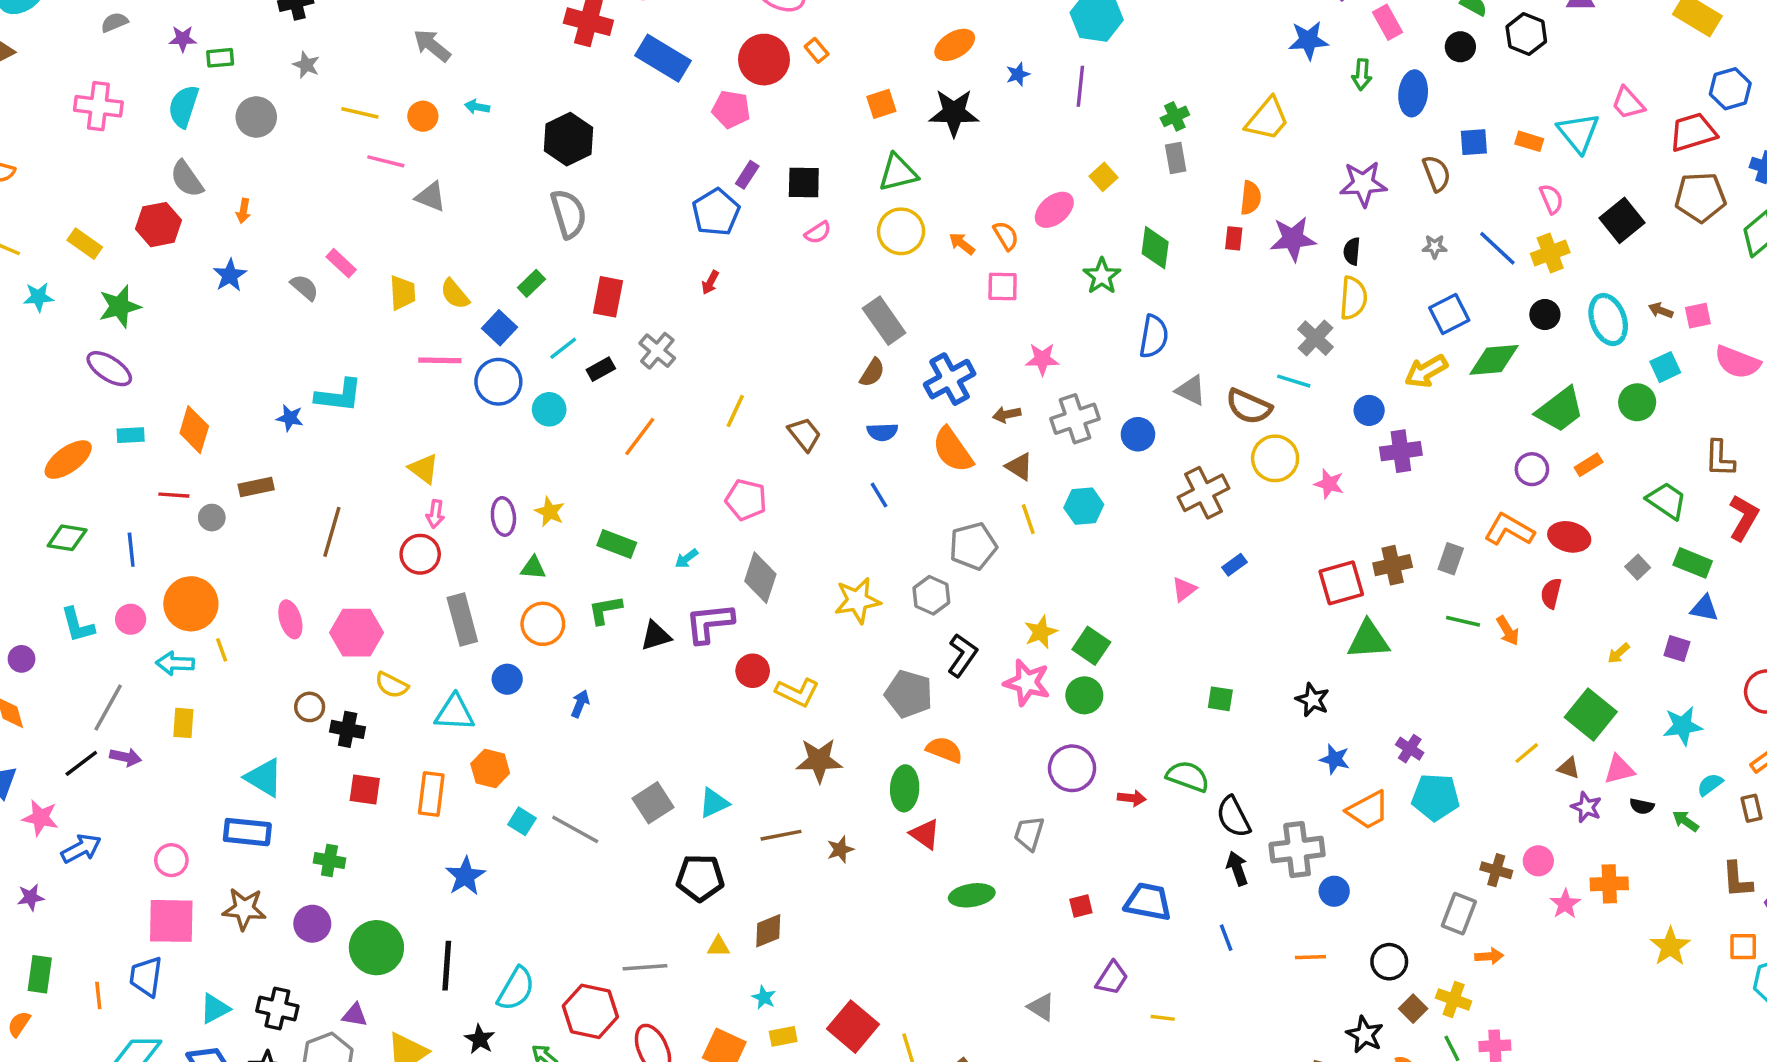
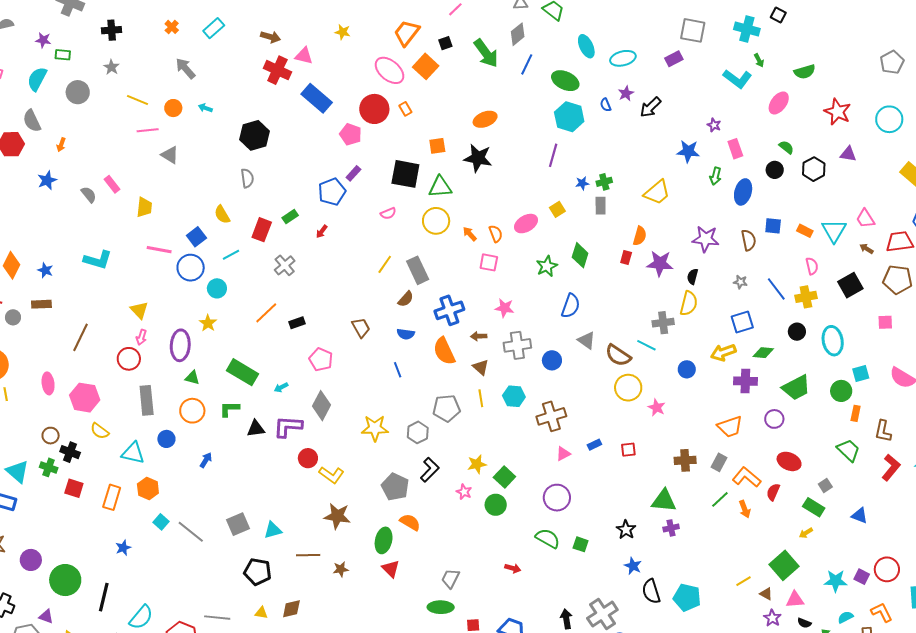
blue star: (1018, 74) -> (582, 183), moved
pink line: (386, 161) -> (148, 130), turned -30
black square: (804, 182) -> (405, 174), moved, size x1.4
gray semicircle: (569, 214) -> (247, 178), size x0.7
green rectangle: (531, 283) -> (290, 217), moved
yellow semicircle: (455, 294) -> (222, 215), moved
brown arrow: (1661, 310) -> (866, 249), moved
pink square: (1698, 316) -> (885, 322), moved
gray cross: (1315, 338) -> (663, 323), turned 30
green diamond: (1494, 360) -> (763, 353), size x0.7
black rectangle: (601, 369) -> (297, 323), moved
yellow line: (735, 411) -> (385, 264), moved
blue star: (290, 418) -> (45, 270), moved
purple cross: (1401, 451) -> (745, 381), moved
orange rectangle: (1589, 465) -> (856, 413), moved, turned -56
brown cross: (1203, 493) -> (551, 416), moved
yellow star: (550, 512) -> (208, 323), moved
purple ellipse: (503, 516) -> (180, 345), size x1.4
orange L-shape: (1509, 530) -> (747, 477), moved
green rectangle: (617, 544) -> (242, 372), size x1.4
green rectangle: (1693, 563) -> (814, 507), moved
red square: (1341, 583) -> (628, 450), moved, size x0.6
green line: (1463, 621) -> (720, 499), turned -66
purple square: (1677, 649) -> (862, 577), moved
pink star: (1027, 683) -> (464, 492), size x0.6
green square: (1220, 699) -> (581, 544), moved
purple cross: (1410, 749) -> (671, 528), moved, turned 35
purple circle: (1072, 768) -> (557, 498), moved
green semicircle: (1188, 776) -> (548, 538), moved
orange trapezoid: (1368, 810) -> (730, 427), moved
black semicircle: (1233, 817) -> (651, 591), moved
gray cross: (1297, 850) -> (602, 614), turned -36
green cross: (329, 860) -> (49, 467), moved
blue star: (465, 876) -> (123, 548), size x0.7
green ellipse: (972, 895) -> (441, 607), moved

